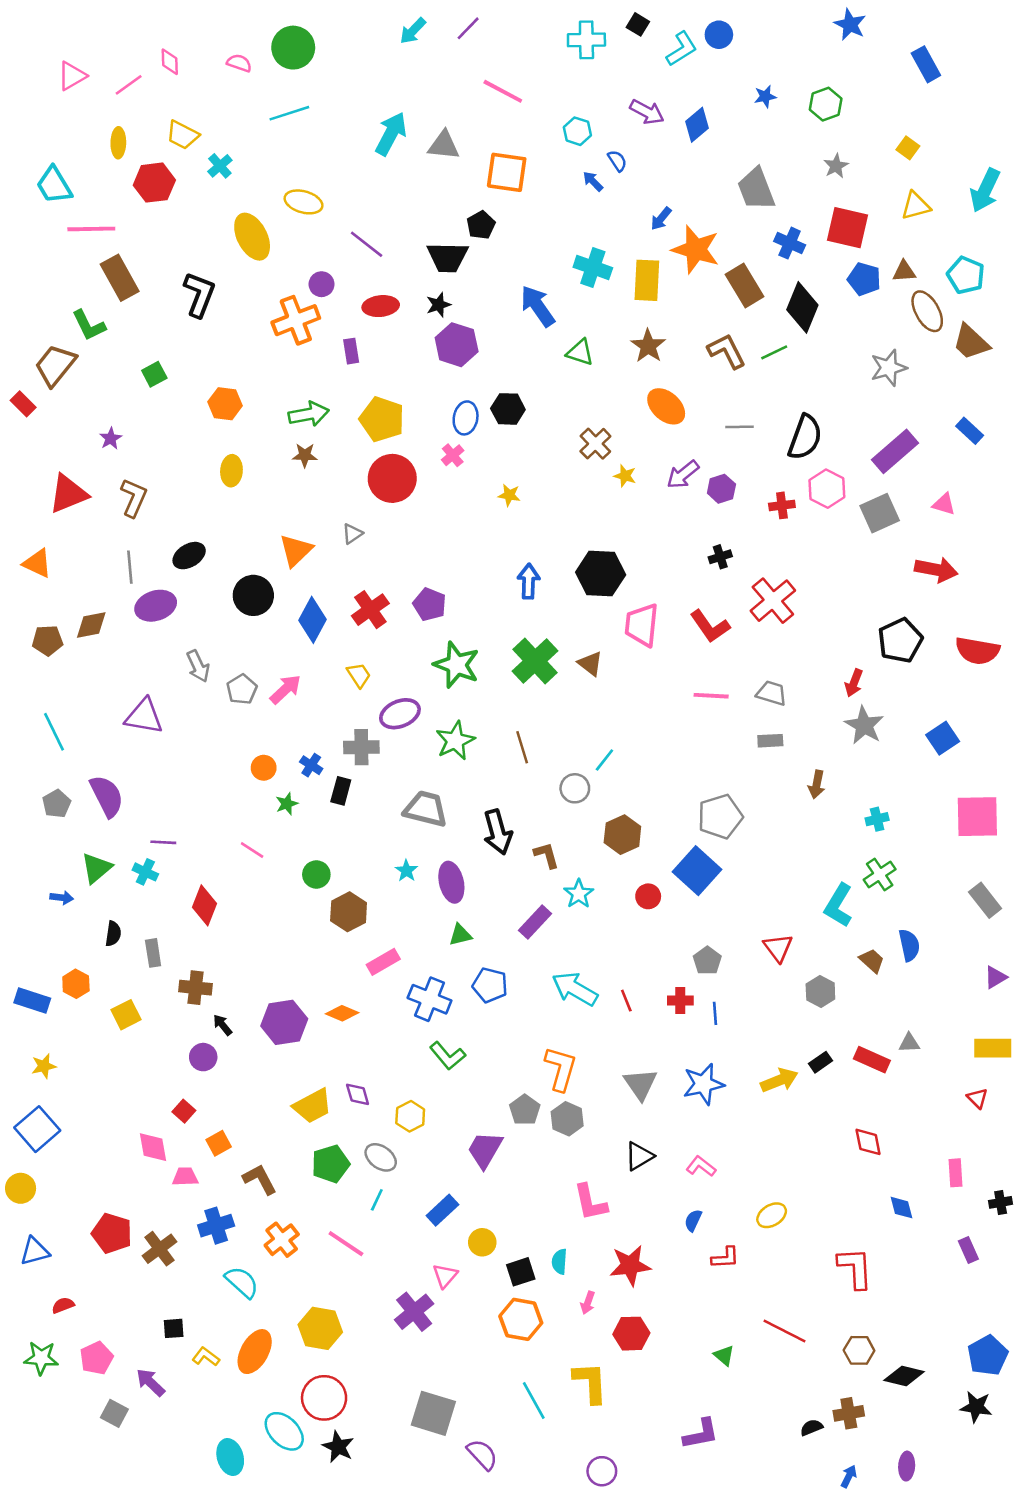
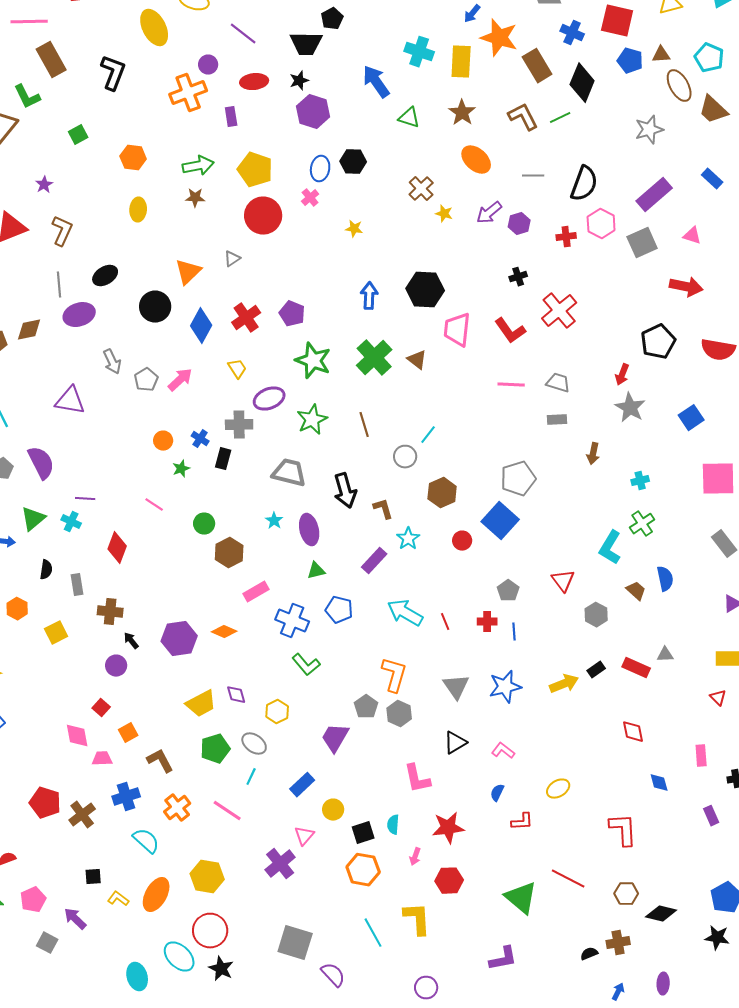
green triangle: (724, 1355) -> (521, 898), size x2.0

